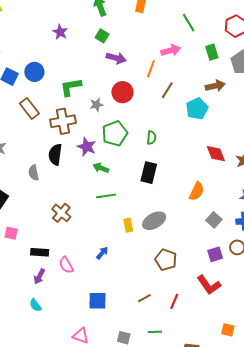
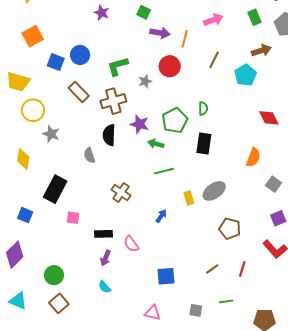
orange line: (151, 69) -> (185, 39), moved
green pentagon: (115, 134) -> (175, 120), moved
blue arrow: (102, 253) -> (161, 216), moved

